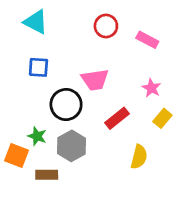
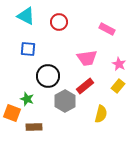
red circle: (106, 26) -> (59, 22), moved
pink trapezoid: (95, 80) -> (87, 58), moved
pink star: (151, 88) -> (119, 64), moved
gray hexagon: (72, 146) -> (65, 101), moved

